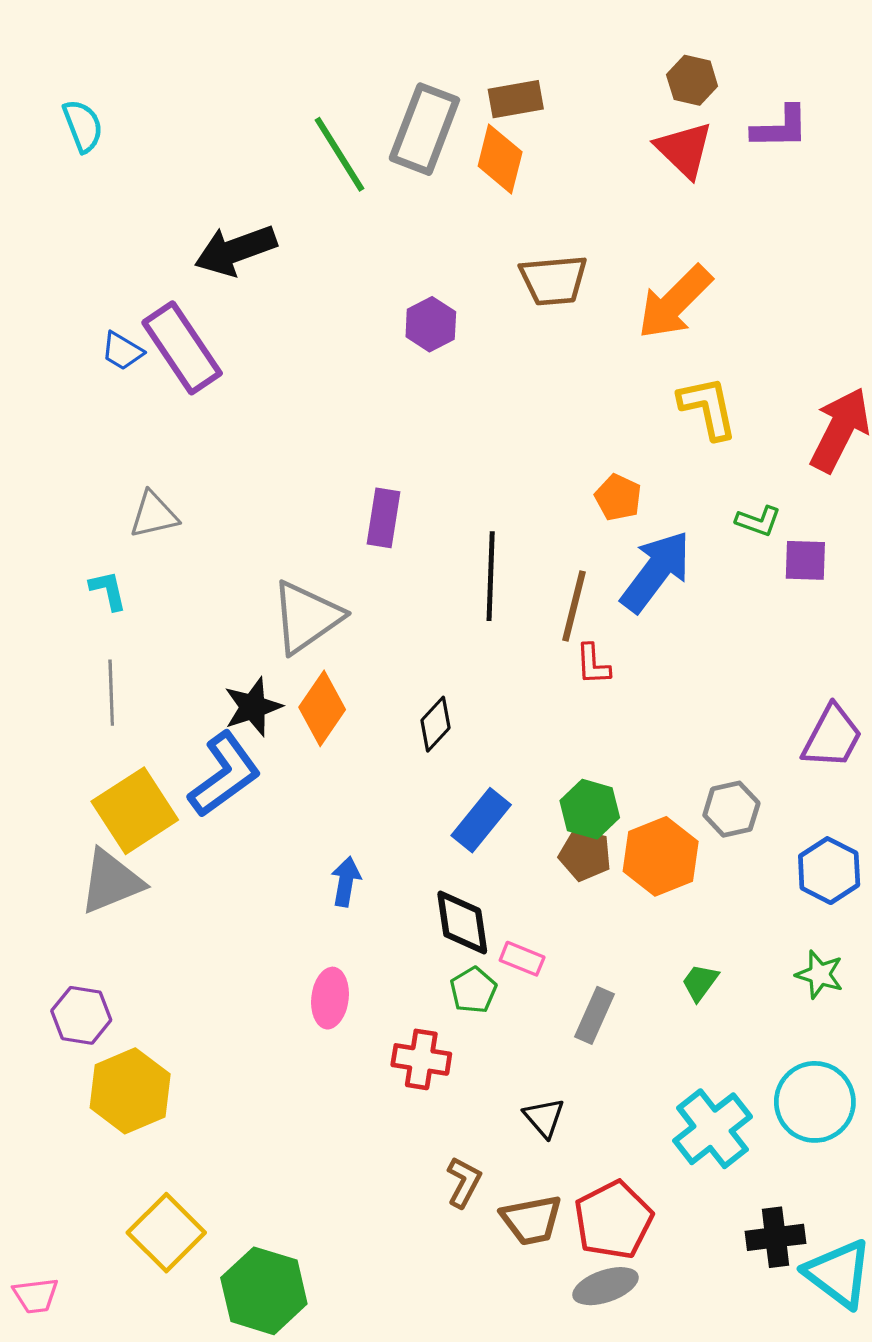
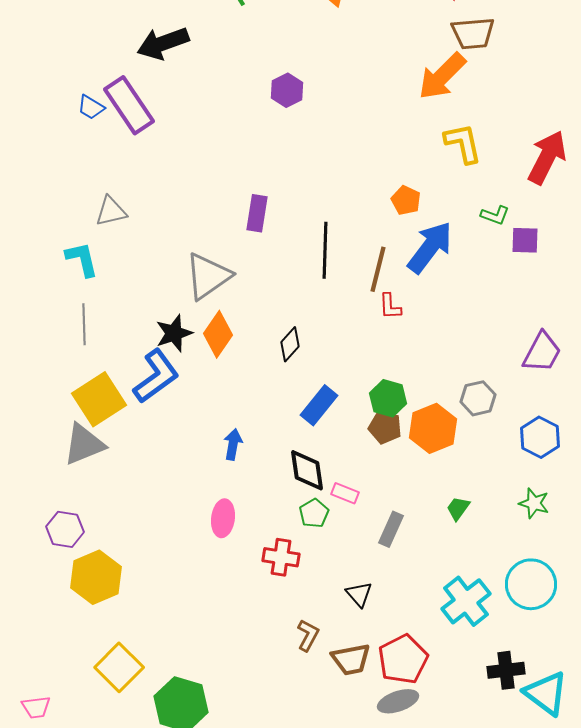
brown trapezoid: (554, 280) -> (473, 33), moved
cyan L-shape: (108, 590) -> (82, 259), size x1.4

